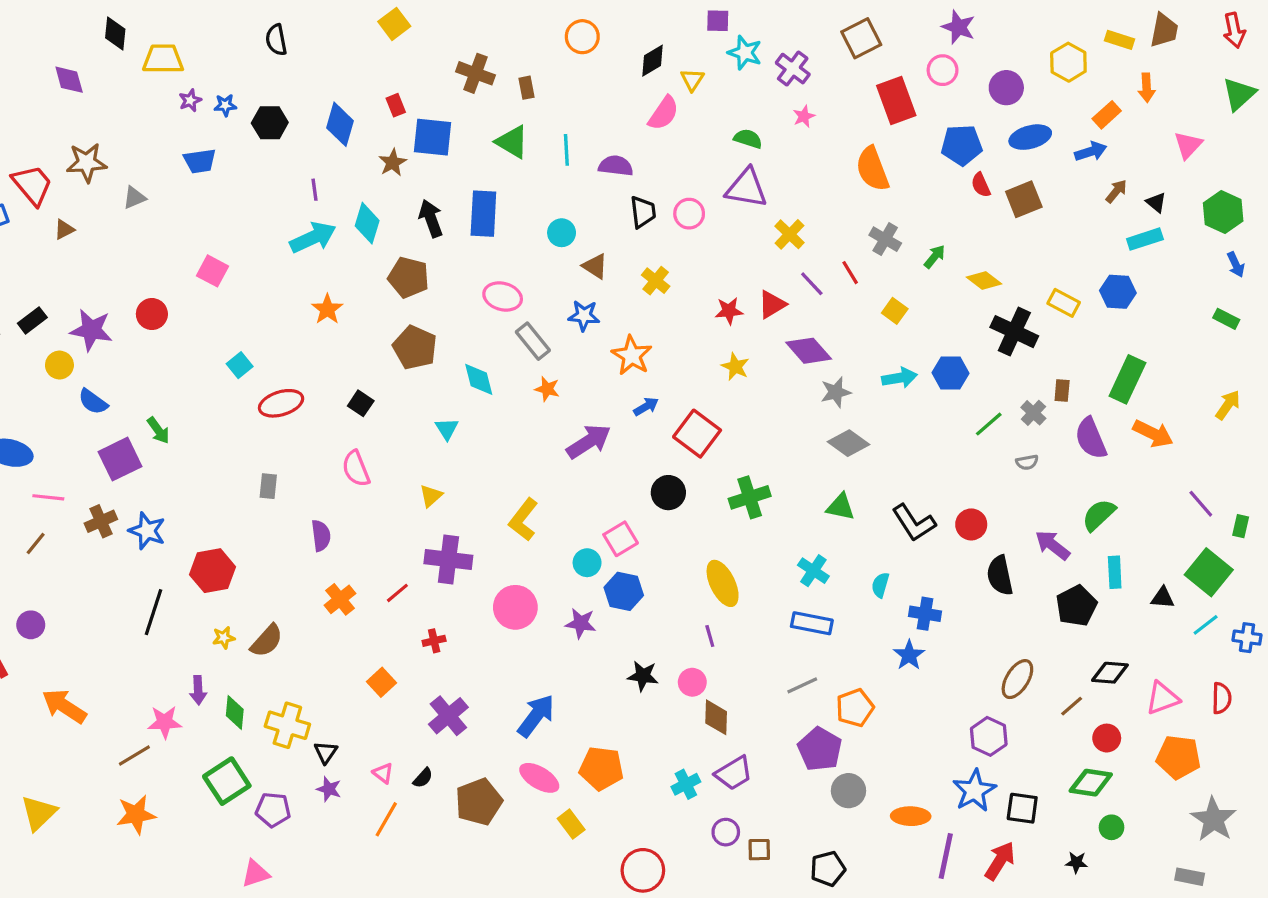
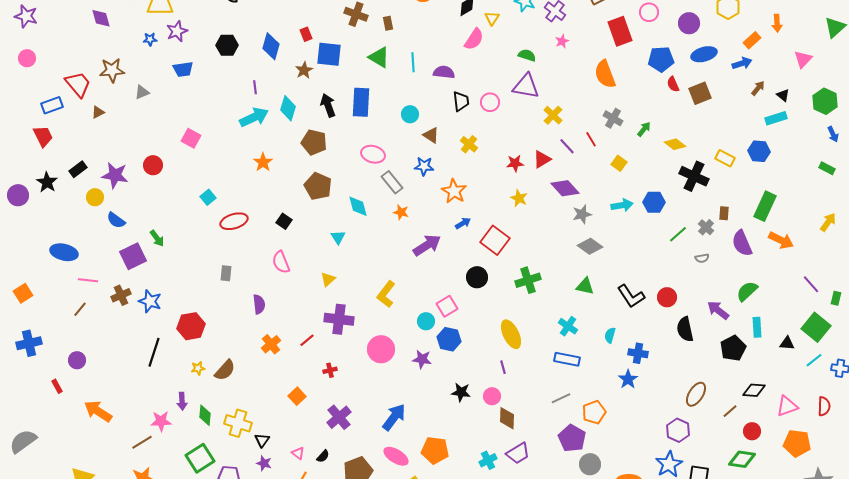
purple star: (190, 100) -> (177, 31), size x1.5
blue star: (225, 105) -> (150, 39), moved

